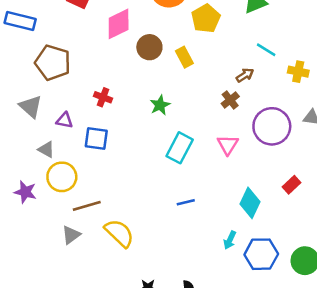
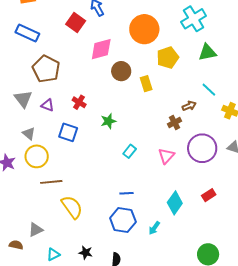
green star: (160, 105) -> (108, 121), moved
purple triangle: (65, 120) -> (48, 105), moved
cyan rectangle: (180, 148) -> (130, 151), size x0.6
gray triangle: (71, 235) -> (36, 230), moved
blue hexagon: (261, 254) -> (123, 220), moved

